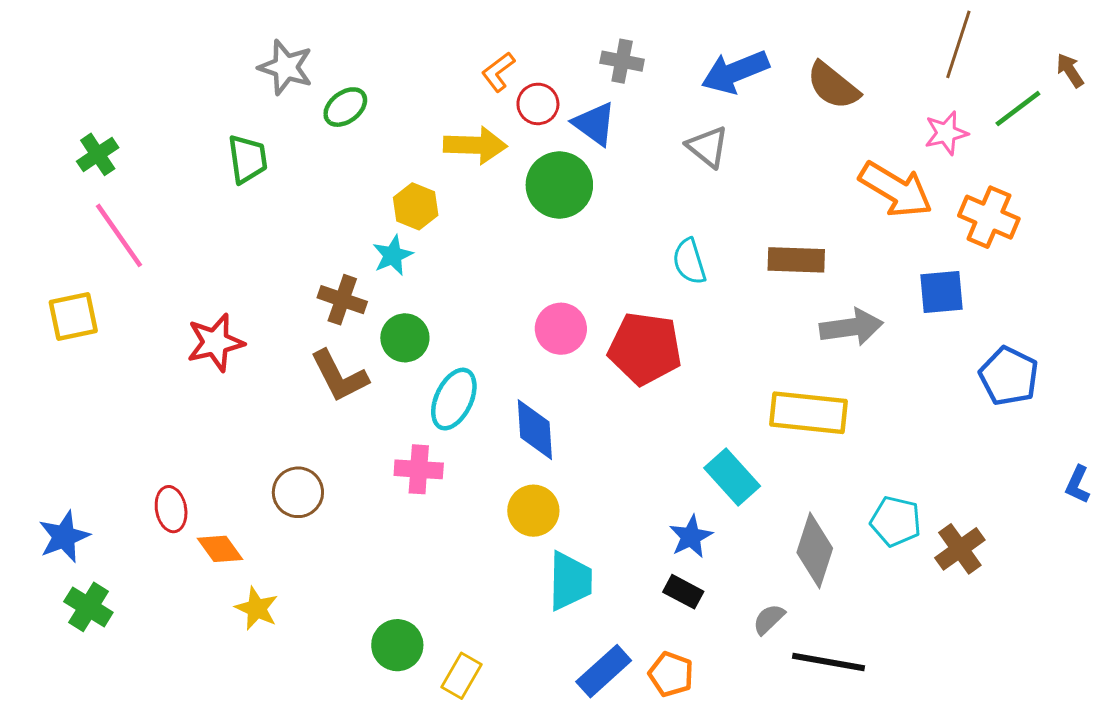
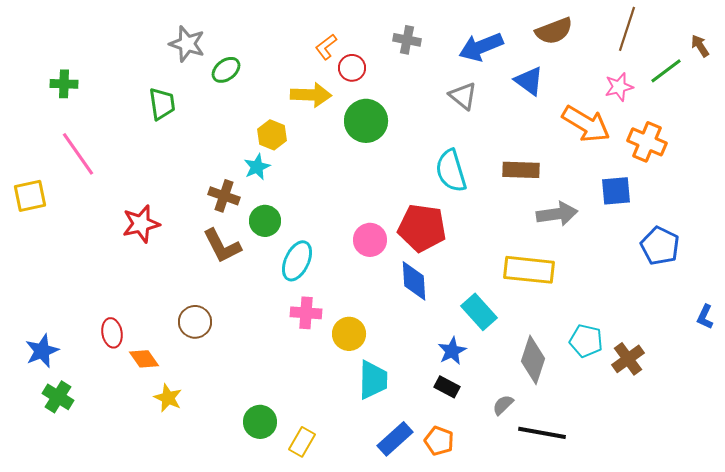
brown semicircle: (833, 86) -> (554, 31), moved, turned -60
blue triangle: (595, 124) -> (529, 81), moved
green cross: (98, 154) -> (64, 84), moved, turned 36
cyan semicircle: (689, 261) -> (451, 171), size x1.4
yellow square: (73, 316) -> (30, 196), moved
pink circle: (561, 329) -> (370, 240), moved
blue diamond: (535, 430) -> (414, 281), moved
pink cross: (419, 469) -> (306, 313), moved

